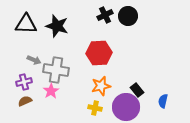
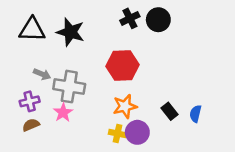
blue semicircle: (163, 101) -> (195, 114), moved
purple circle: (126, 107) -> (137, 132), moved, size x0.7

